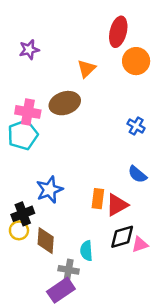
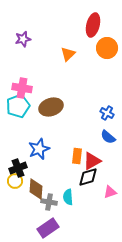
brown ellipse: (65, 103) -> (51, 107), moved
blue cross: (136, 126) -> (107, 113), moved
black diamond: (122, 237) -> (88, 177), moved
gray cross: (69, 270) -> (49, 202), moved

